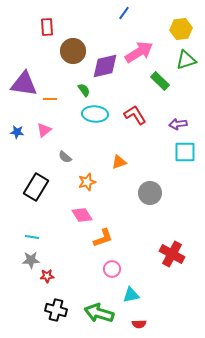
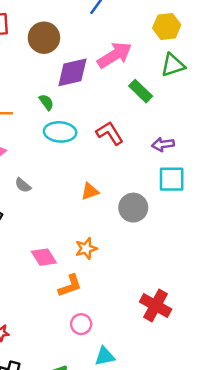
brown circle: (73, 51) -> (44, 38), moved
orange star: (87, 182) -> (86, 248), moved
gray circle: (150, 193) -> (133, 208), moved

